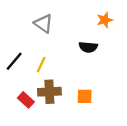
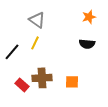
black semicircle: (88, 47) -> (87, 44), moved
yellow line: (41, 65) -> (35, 43), moved

